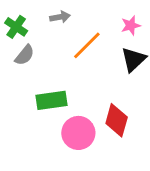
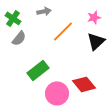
green rectangle: (51, 100) -> (38, 70), turned -30
red diamond: (117, 120) -> (84, 84), turned -55

